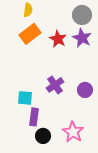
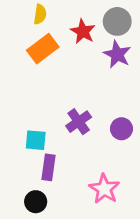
red star: (58, 39) -> (83, 31), moved
black circle: (43, 136) -> (36, 202), moved

